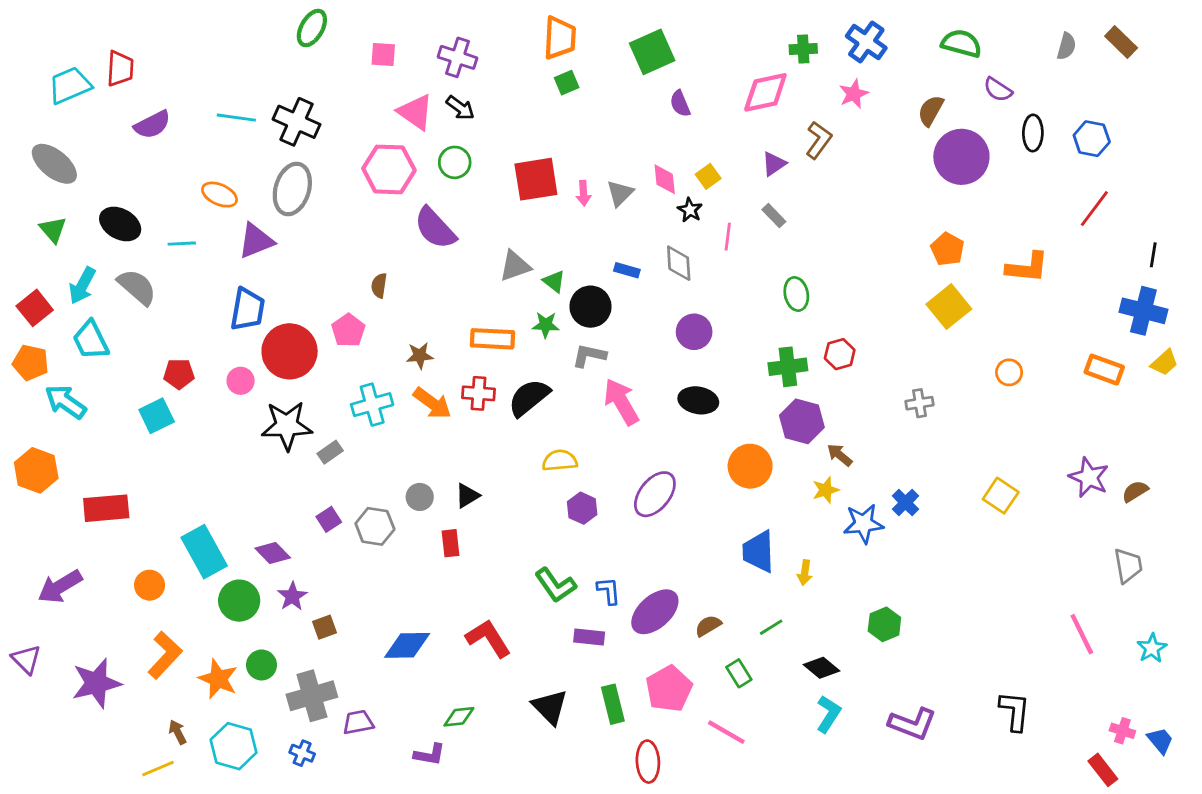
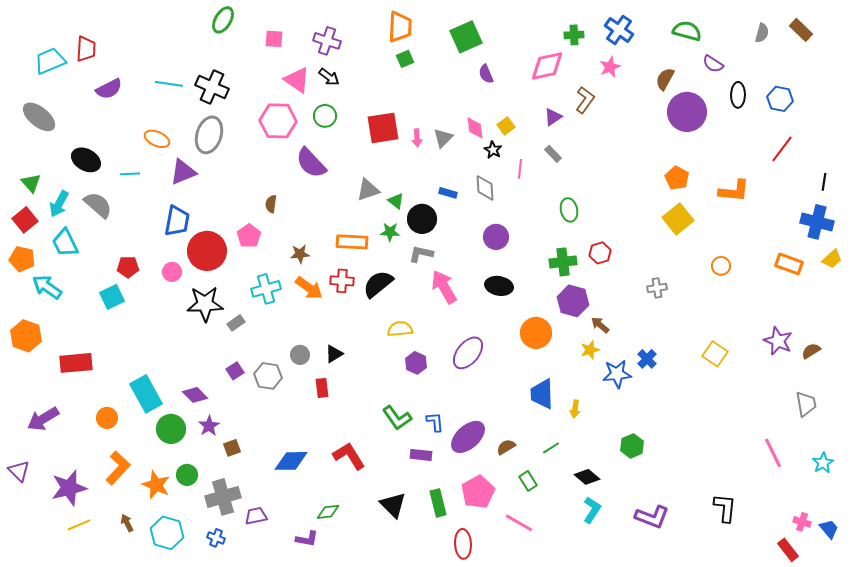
green triangle: (53, 230) -> (31, 183), moved
yellow line: (158, 769) -> (79, 525), moved

